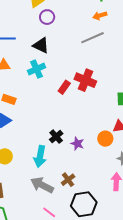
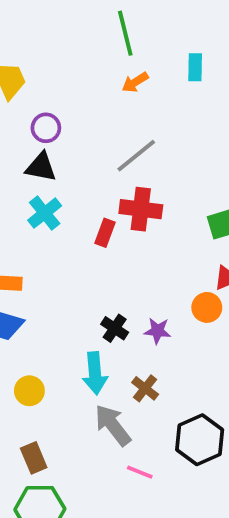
purple circle: (47, 17) -> (46, 128), moved
gray line: (93, 38) -> (136, 156), moved
brown cross: (68, 180) -> (145, 388), moved
gray arrow: (42, 185) -> (113, 425), turned 40

